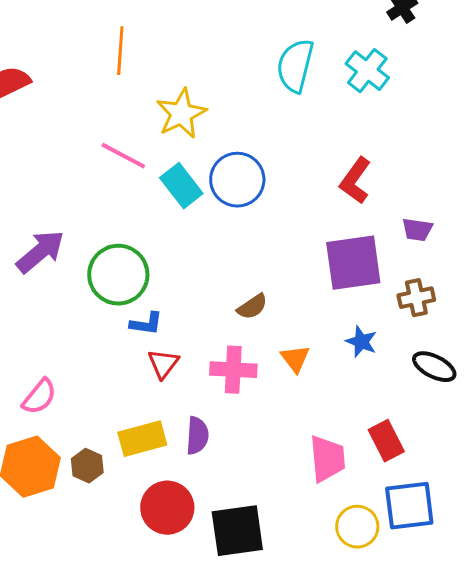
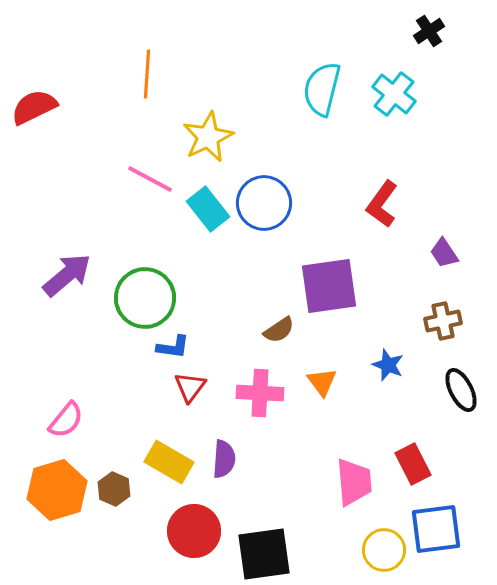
purple trapezoid: (417, 230) -> (444, 253), turned 48
purple square: (353, 263) -> (329, 286), moved
black ellipse: (434, 367) -> (461, 390), turned 36
yellow rectangle: (142, 439) -> (169, 462), turned 45

